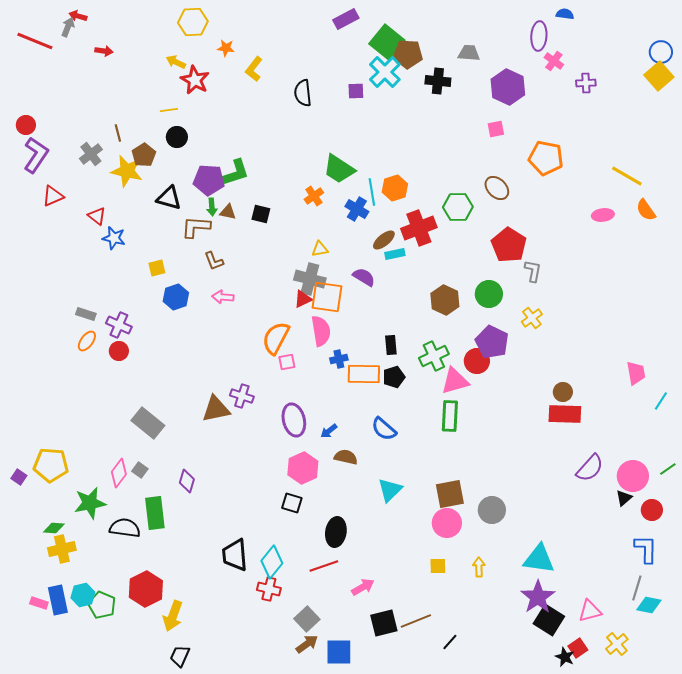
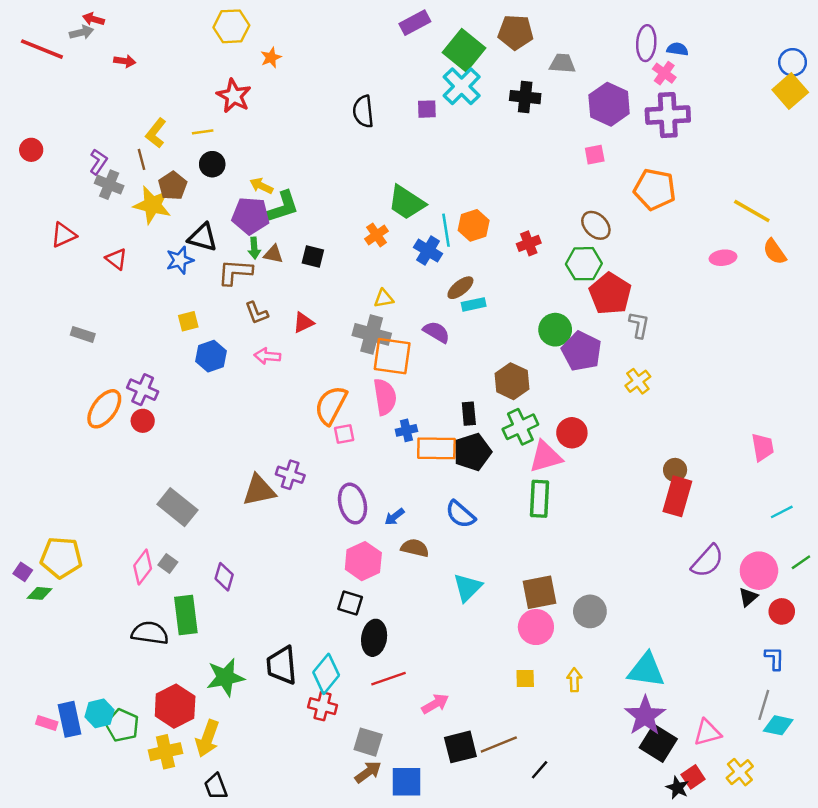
blue semicircle: (565, 14) -> (677, 49), moved
gray arrow: (68, 27) -> (82, 32), turned 54
orange star: (226, 48) -> (271, 57), turned -30
brown pentagon: (408, 54) -> (516, 32), moved
yellow arrow: (176, 62) -> (261, 186), moved
yellow L-shape: (254, 69) -> (156, 133), moved
purple cross: (586, 83) -> (668, 115), moved, size x1.8
gray cross: (91, 154) -> (109, 185), turned -30
purple L-shape: (36, 155) -> (98, 162), moved, size x0.6
green hexagon: (458, 207) -> (584, 264), moved
red cross: (419, 228) -> (529, 243), moved, size x0.6
blue star: (114, 238) -> (180, 260), moved, turned -30
green circle: (489, 294) -> (555, 330), moved
red triangle: (303, 299) -> (303, 322), moved
brown hexagon: (445, 300) -> (512, 381), moved
gray rectangle: (86, 314) -> (83, 334), moved
orange ellipse: (87, 341) -> (104, 409), size x1.6
purple pentagon: (492, 342) -> (582, 351), moved
black pentagon: (394, 377) -> (472, 452), size x1.4
cyan line: (661, 401) -> (782, 512), moved, turned 30
red rectangle: (565, 414) -> (677, 496), turned -76
green star: (90, 503) -> (225, 677), moved
green diamond: (54, 528) -> (40, 593), moved
black ellipse: (336, 532) -> (374, 638), moved
yellow cross: (62, 549) -> (165, 752), moved
blue L-shape: (646, 549) -> (775, 658), size x0.7
gray square: (307, 619) -> (368, 742), turned -30
black trapezoid: (180, 656) -> (216, 786), turned -45

